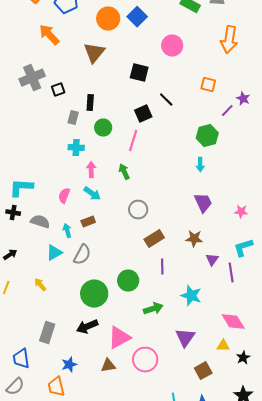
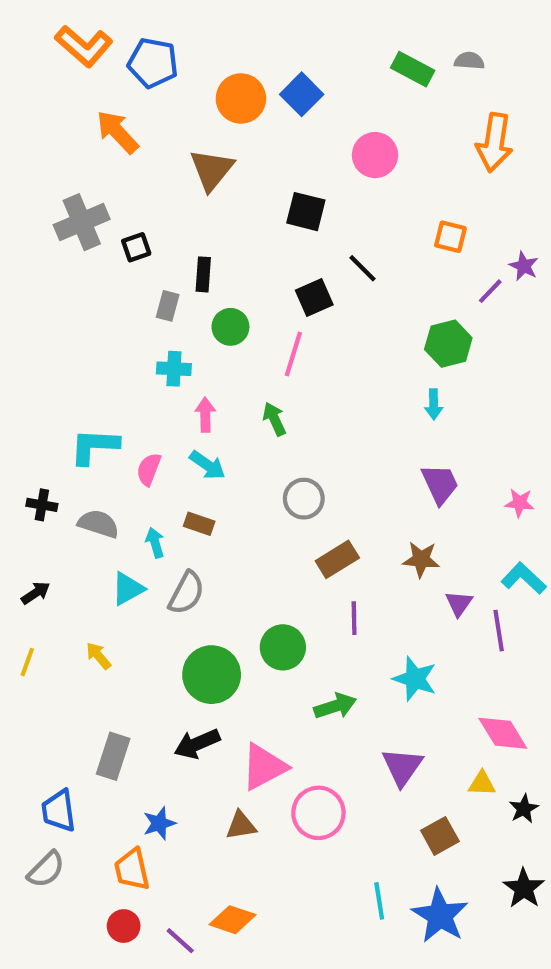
cyan L-shape: (21, 188) -> (94, 446), moved
brown rectangle: (88, 222) -> (199, 524), turned 40
cyan L-shape: (243, 248) -> (524, 578), turned 60

